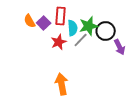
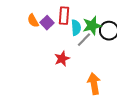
red star: (59, 42) -> (62, 59), moved
orange arrow: (62, 84) -> (94, 84), moved

